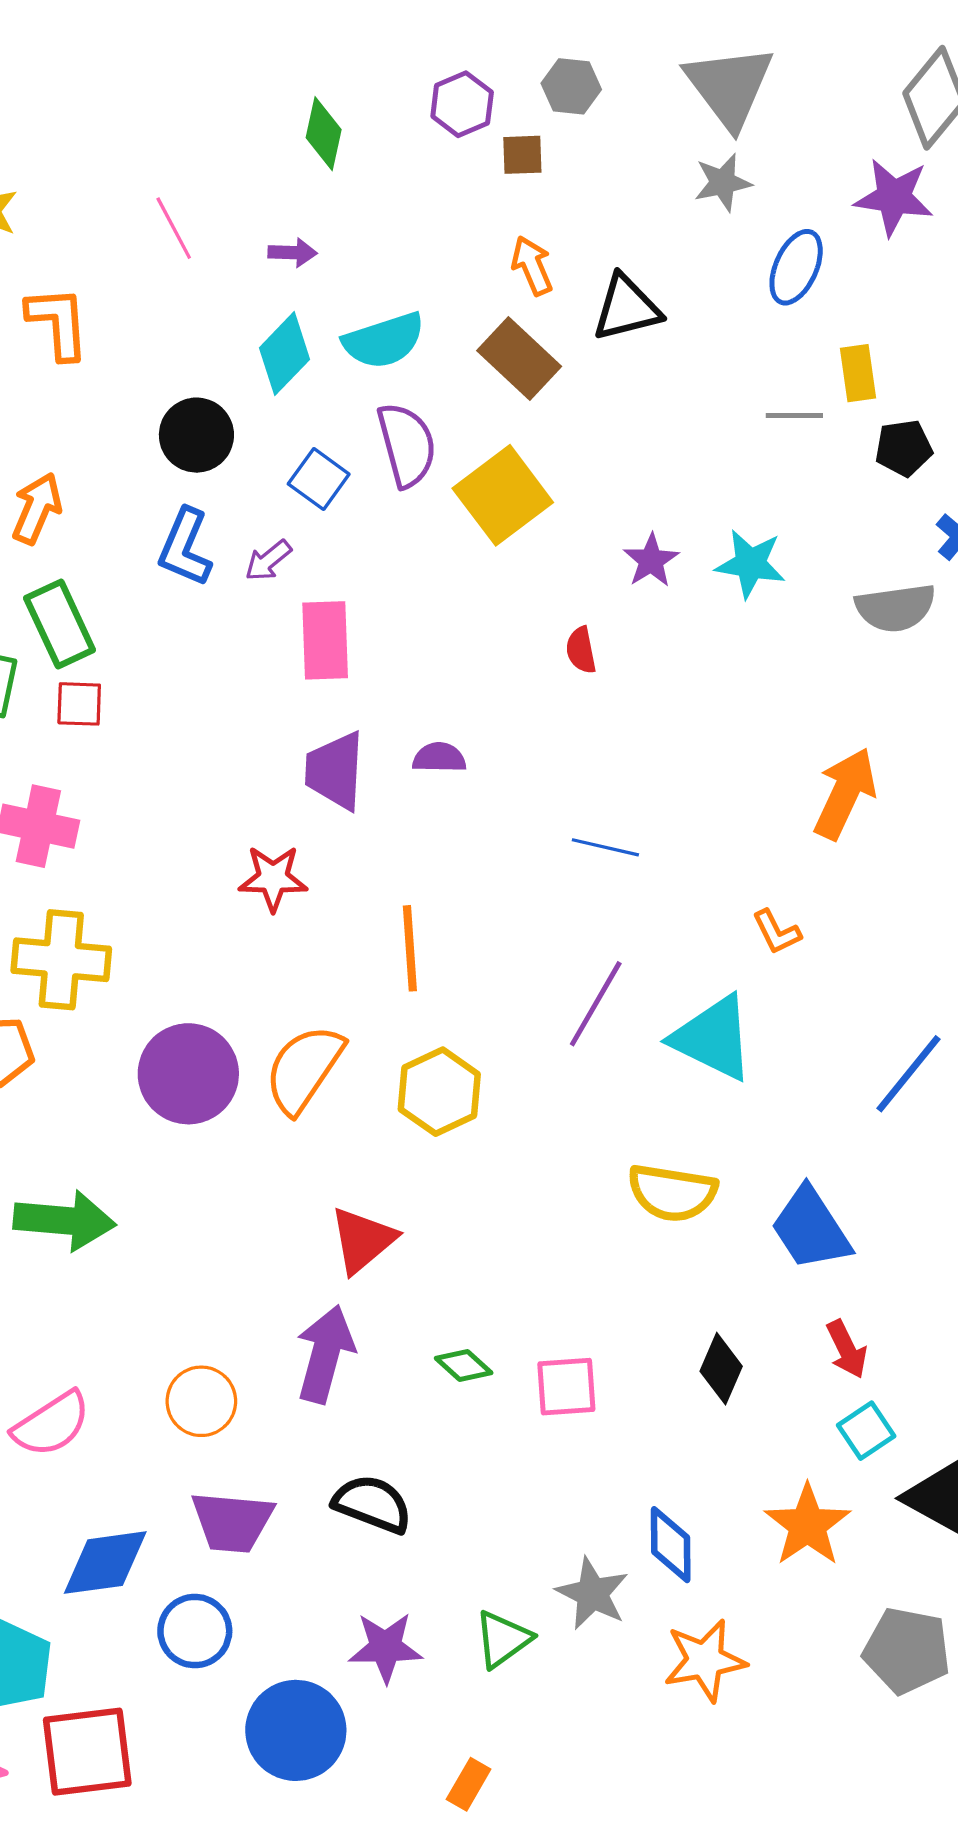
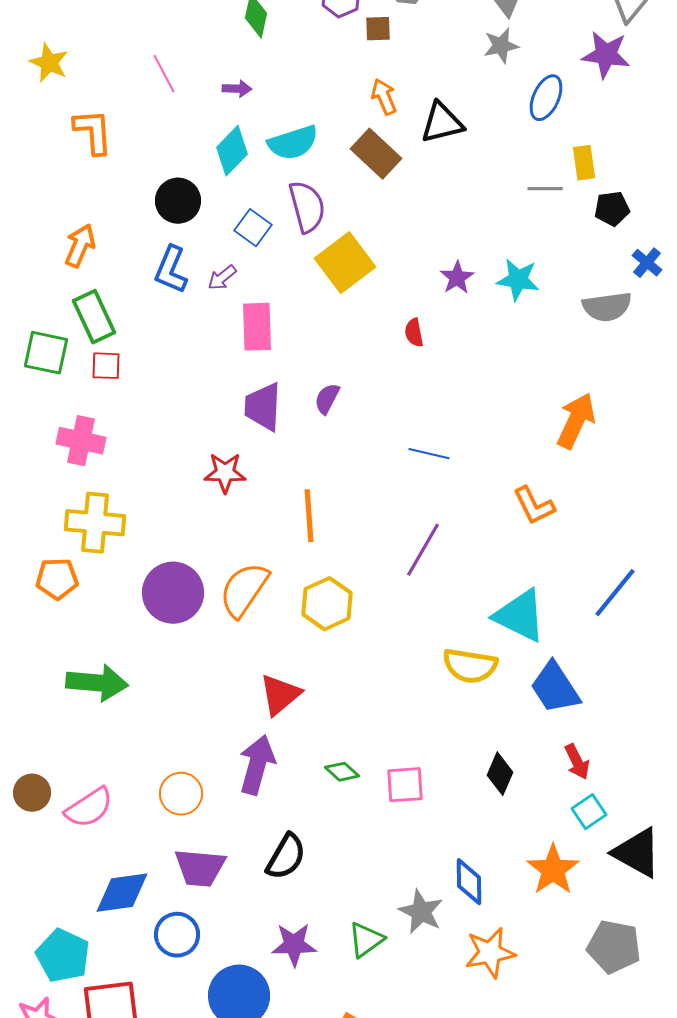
yellow square: (503, 495) -> (345, 263), moved
purple semicircle: (439, 758) -> (327, 399), turned -64
orange L-shape: (777, 932) -> (534, 506), size x1.4
cyan triangle: (713, 1038) -> (520, 616), moved
black semicircle: (372, 1504) -> (286, 857), turned 99

